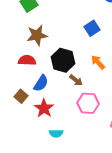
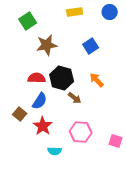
brown star: (37, 35) -> (47, 45), moved
red semicircle: (27, 60) -> (37, 78), moved
pink hexagon: (88, 103) -> (81, 132), moved

